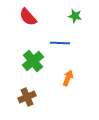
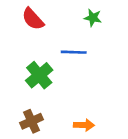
orange arrow: (68, 78) -> (84, 125), moved, turned 70

